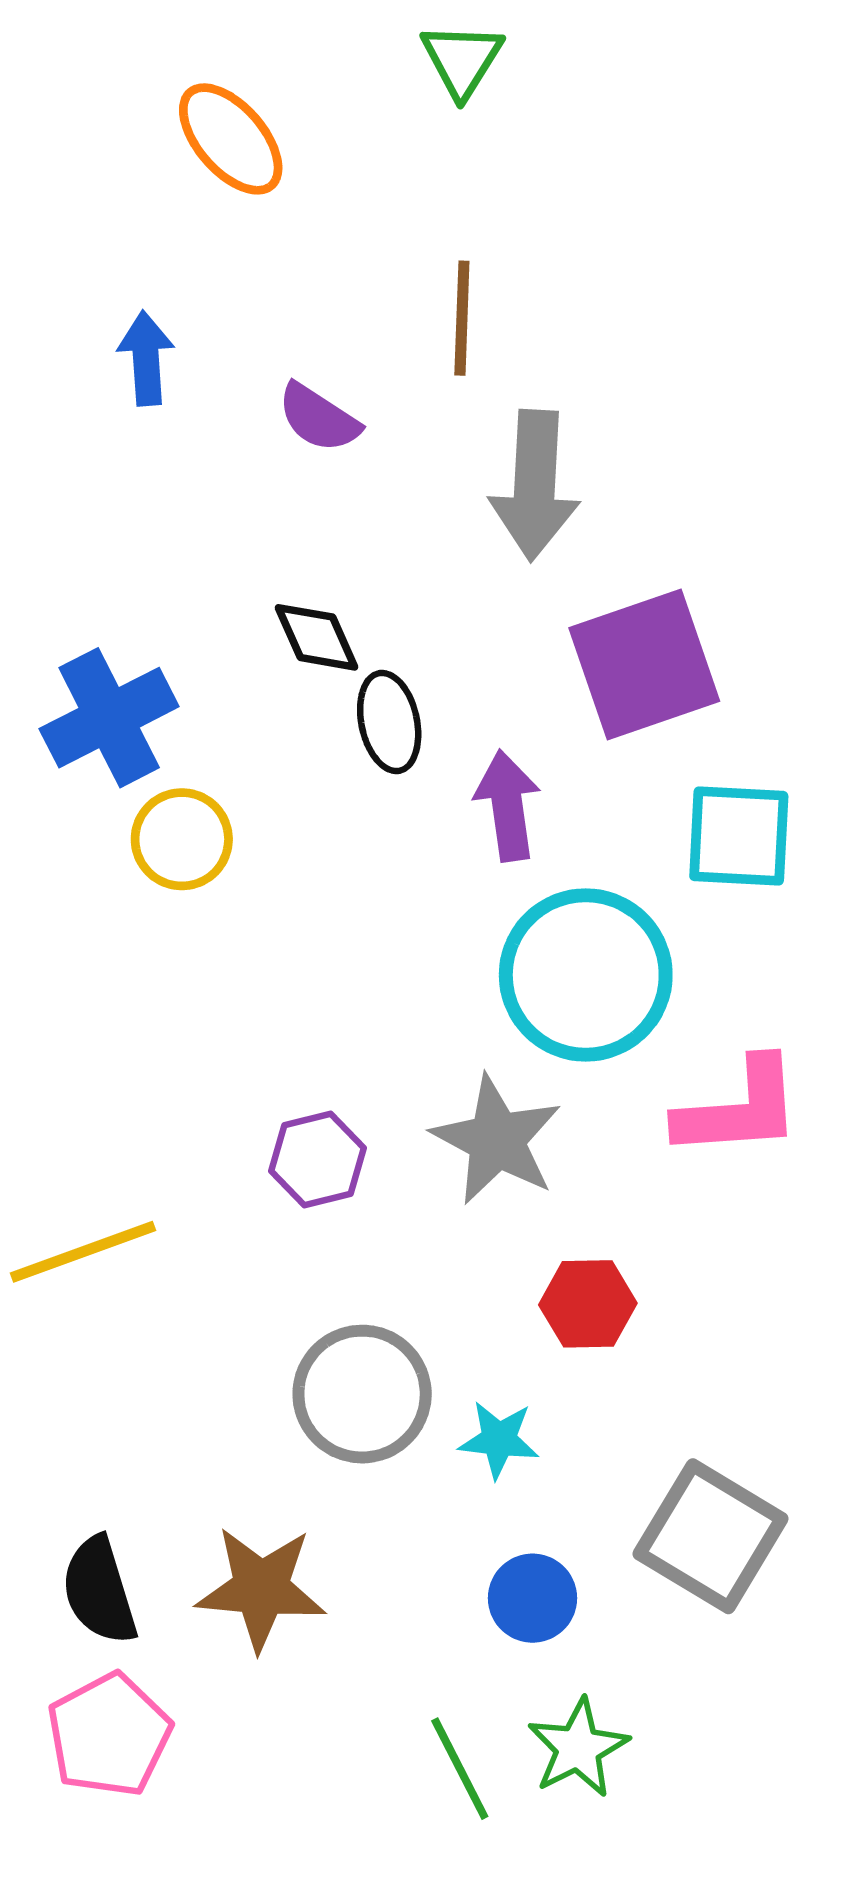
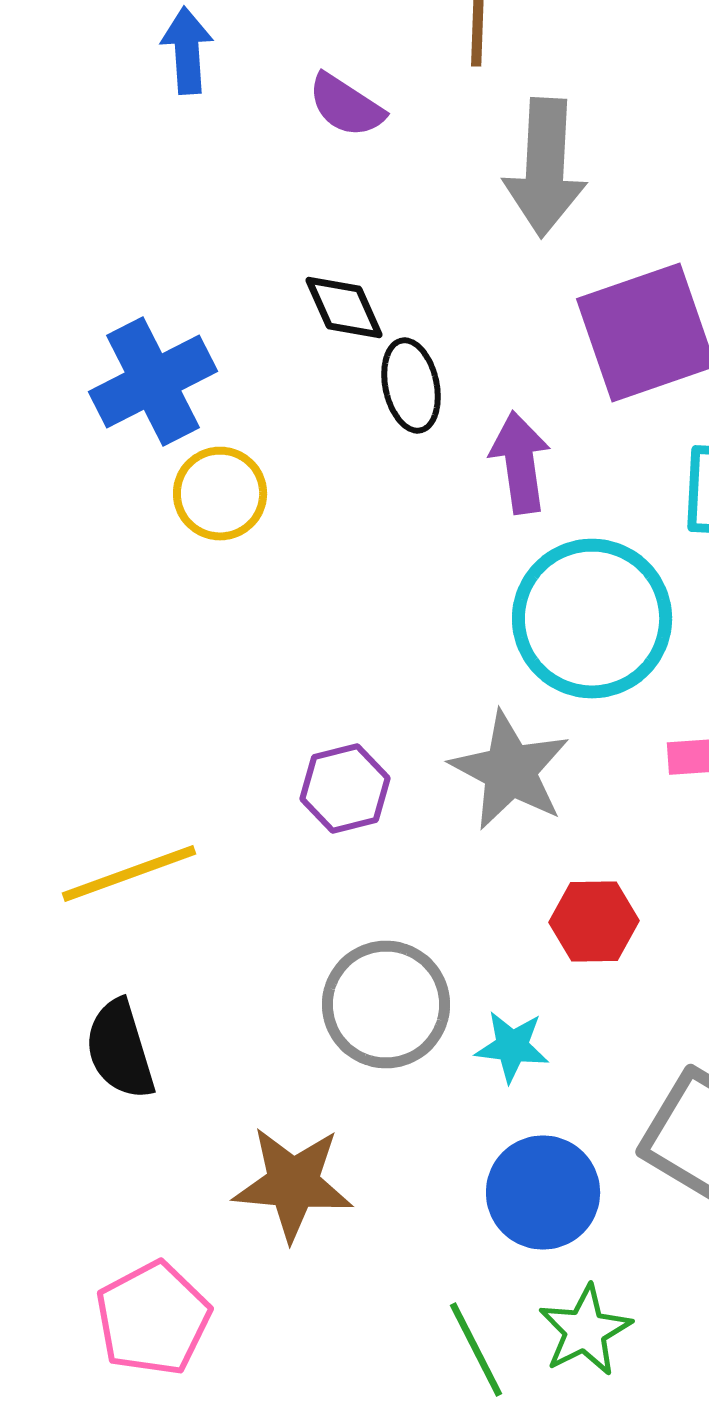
black semicircle: (99, 1591) -> (120, 1050), moved
blue circle: (533, 1598) -> (543, 1192), size x1.4

